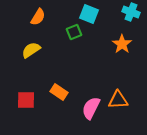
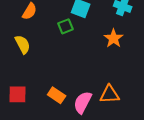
yellow semicircle: (31, 50) -> (23, 44), turned 96
orange rectangle: (59, 92) -> (57, 95), moved

